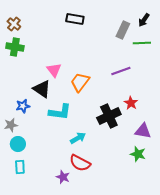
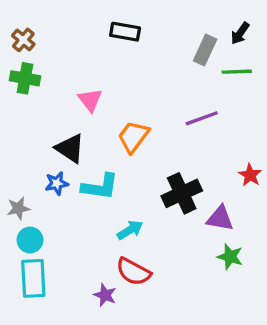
pink triangle: (54, 70) -> (90, 100), moved
red star: (131, 103) -> (250, 175), moved
blue star: (23, 106) -> (57, 183), moved
purple triangle: (143, 131) -> (220, 218), moved
cyan rectangle: (20, 167) -> (33, 278), size x1.6

